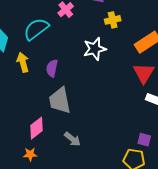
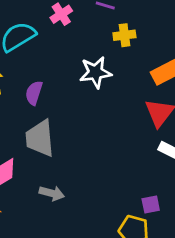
gray arrow: (72, 139) -> (52, 193), turned -30
purple square: (144, 140) -> (151, 205), turned -32

